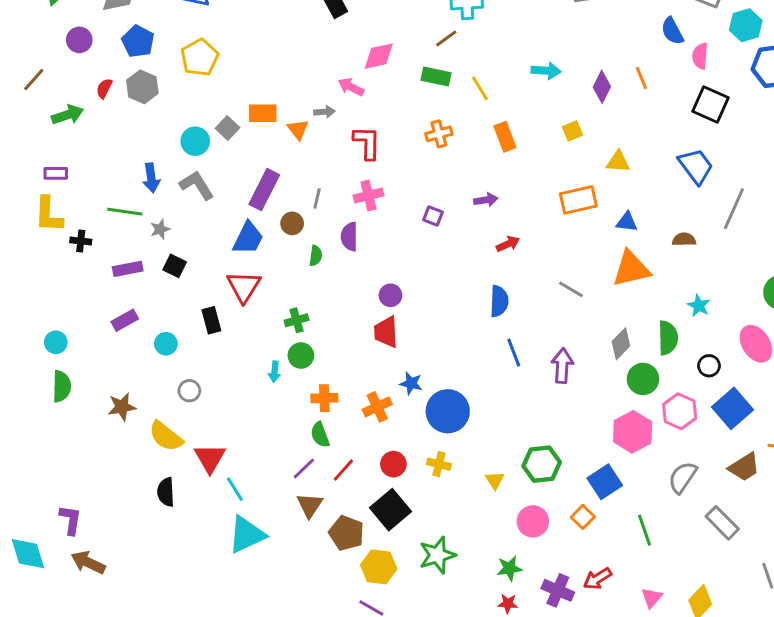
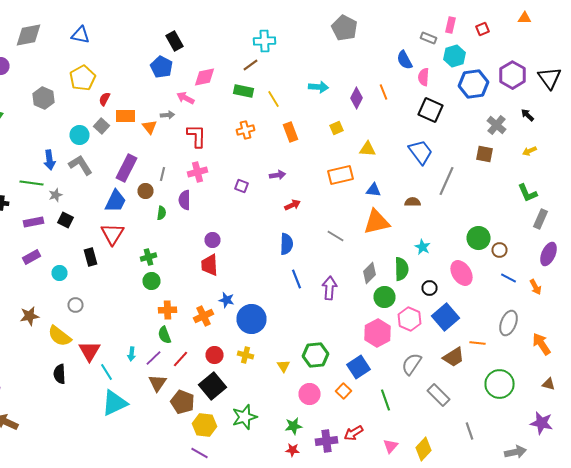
blue pentagon: (138, 41) -> (162, 67), moved
red semicircle: (104, 88) -> (104, 99), moved
cyan arrow: (275, 372) -> (132, 354), moved
purple cross: (558, 590) -> (326, 441), turned -30

